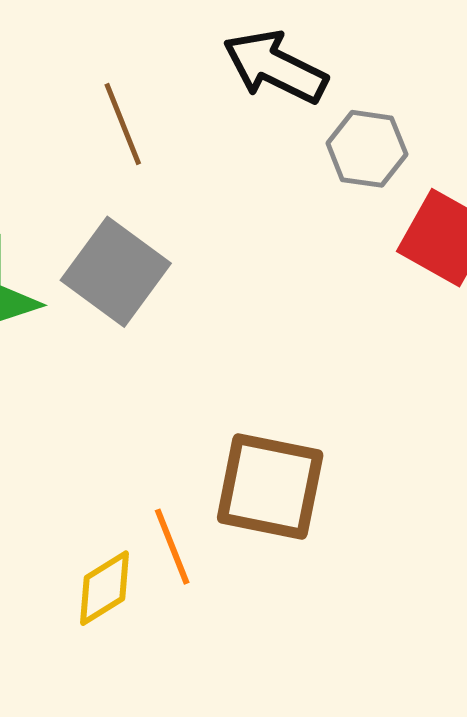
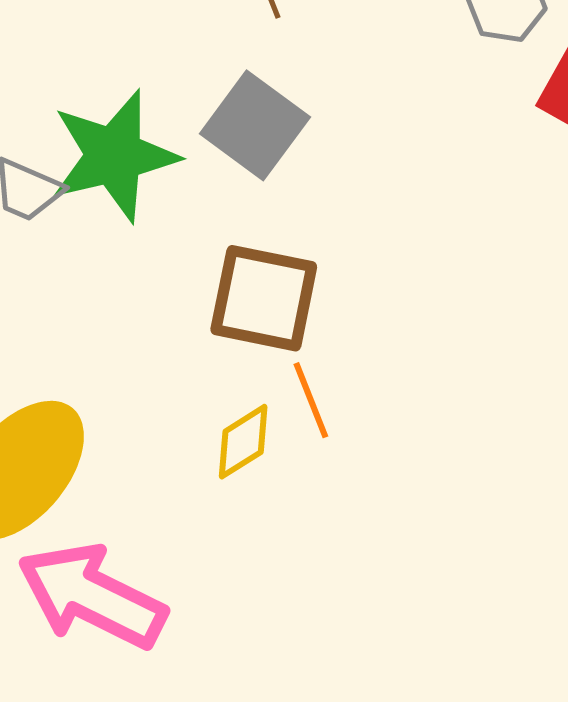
brown square: (270, 487) -> (264, 298), moved

